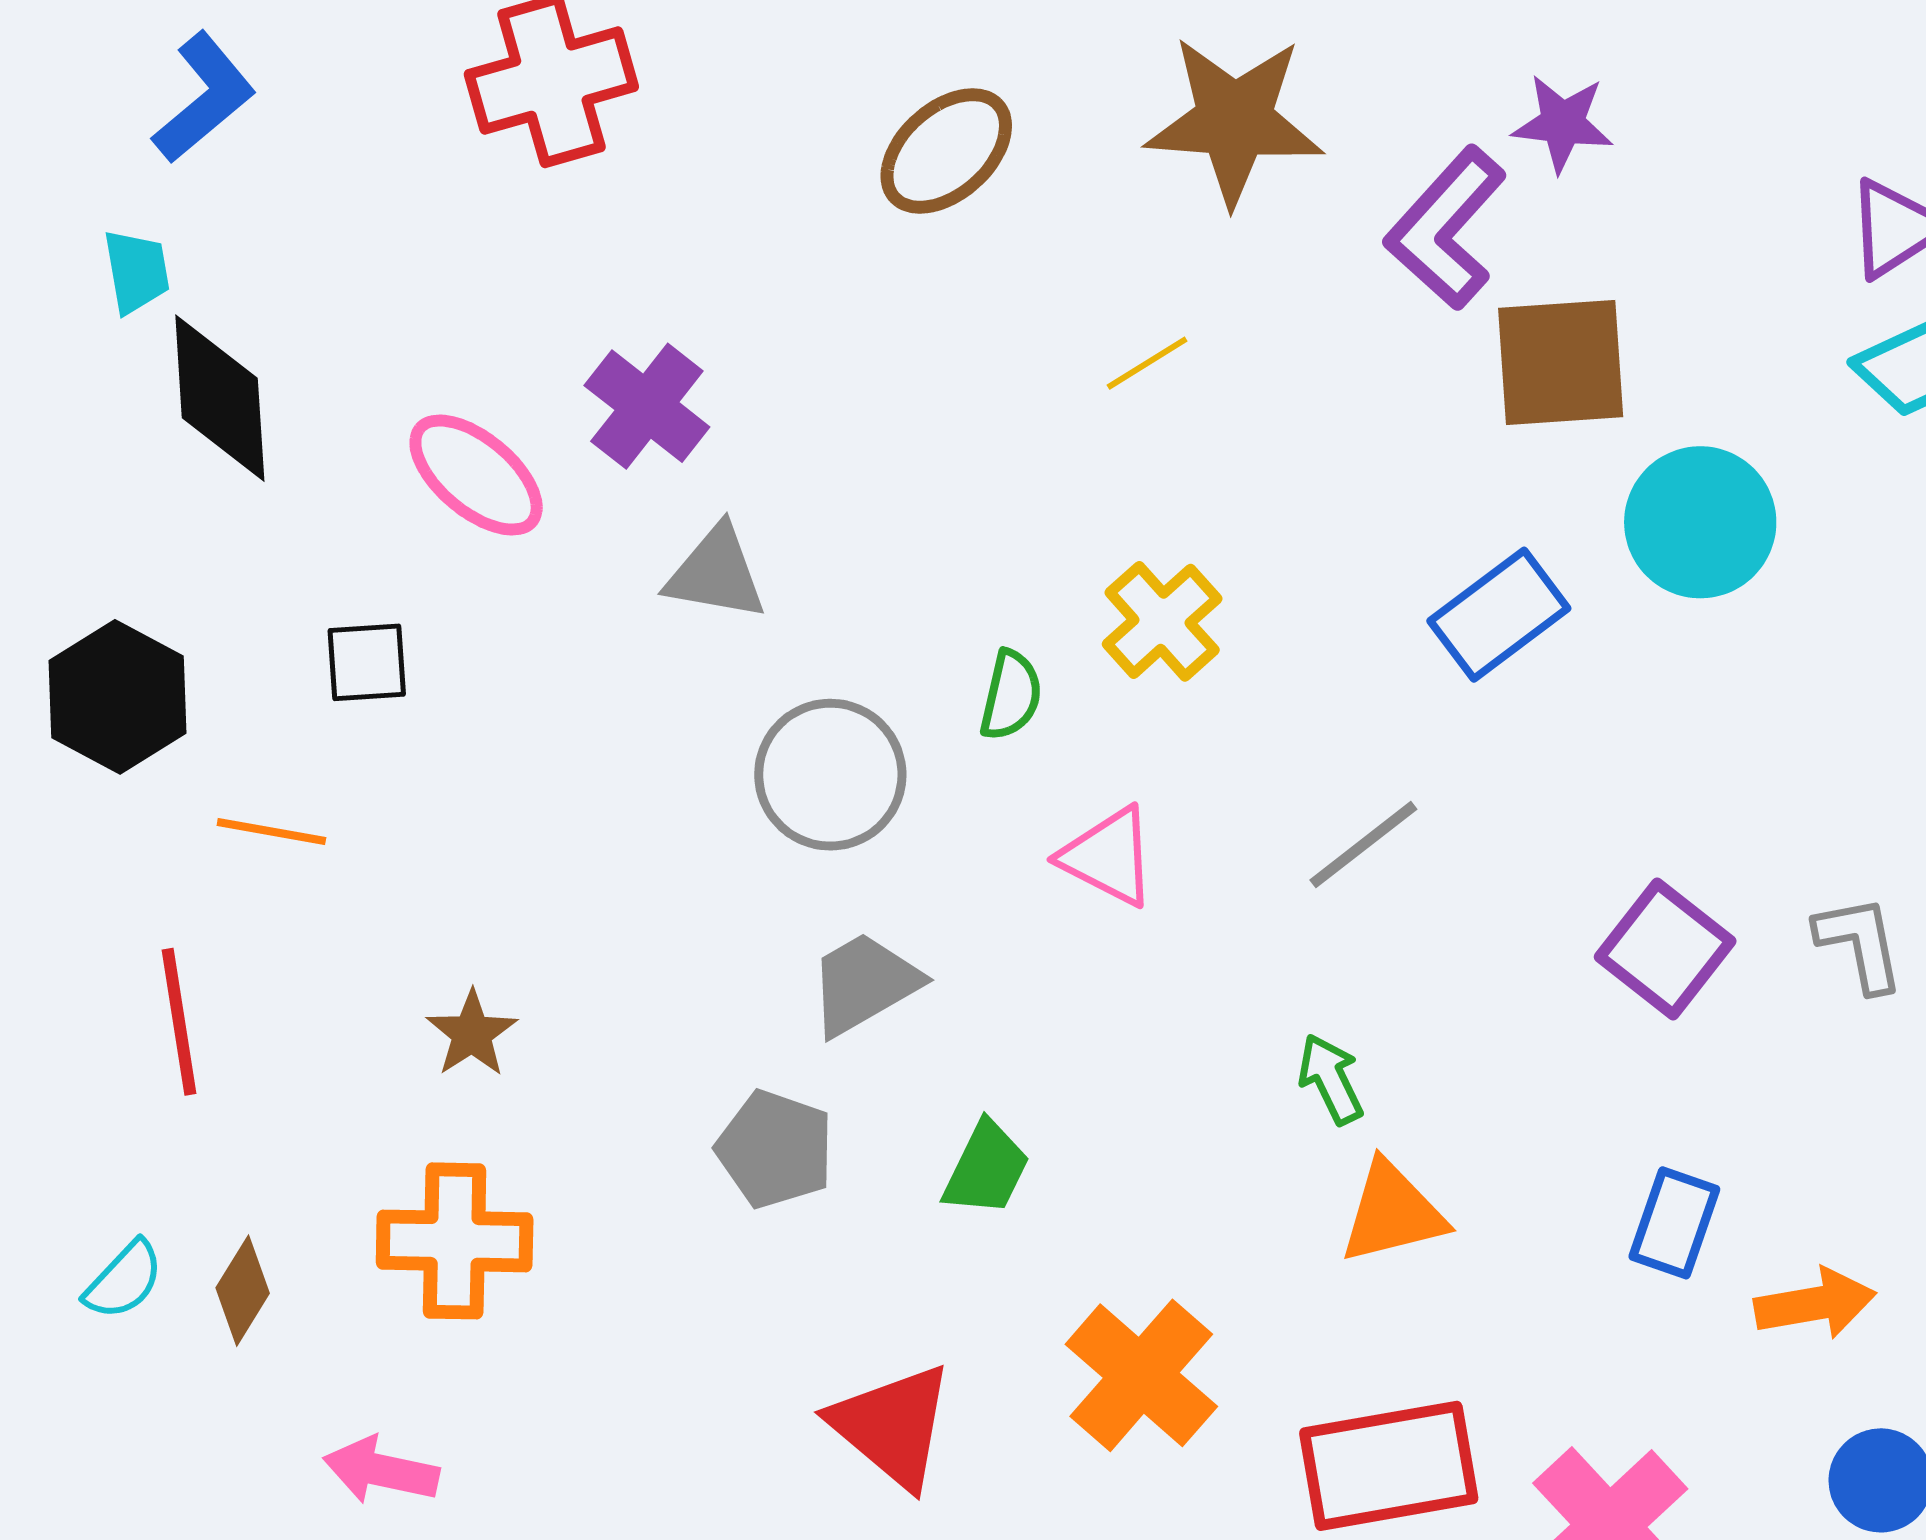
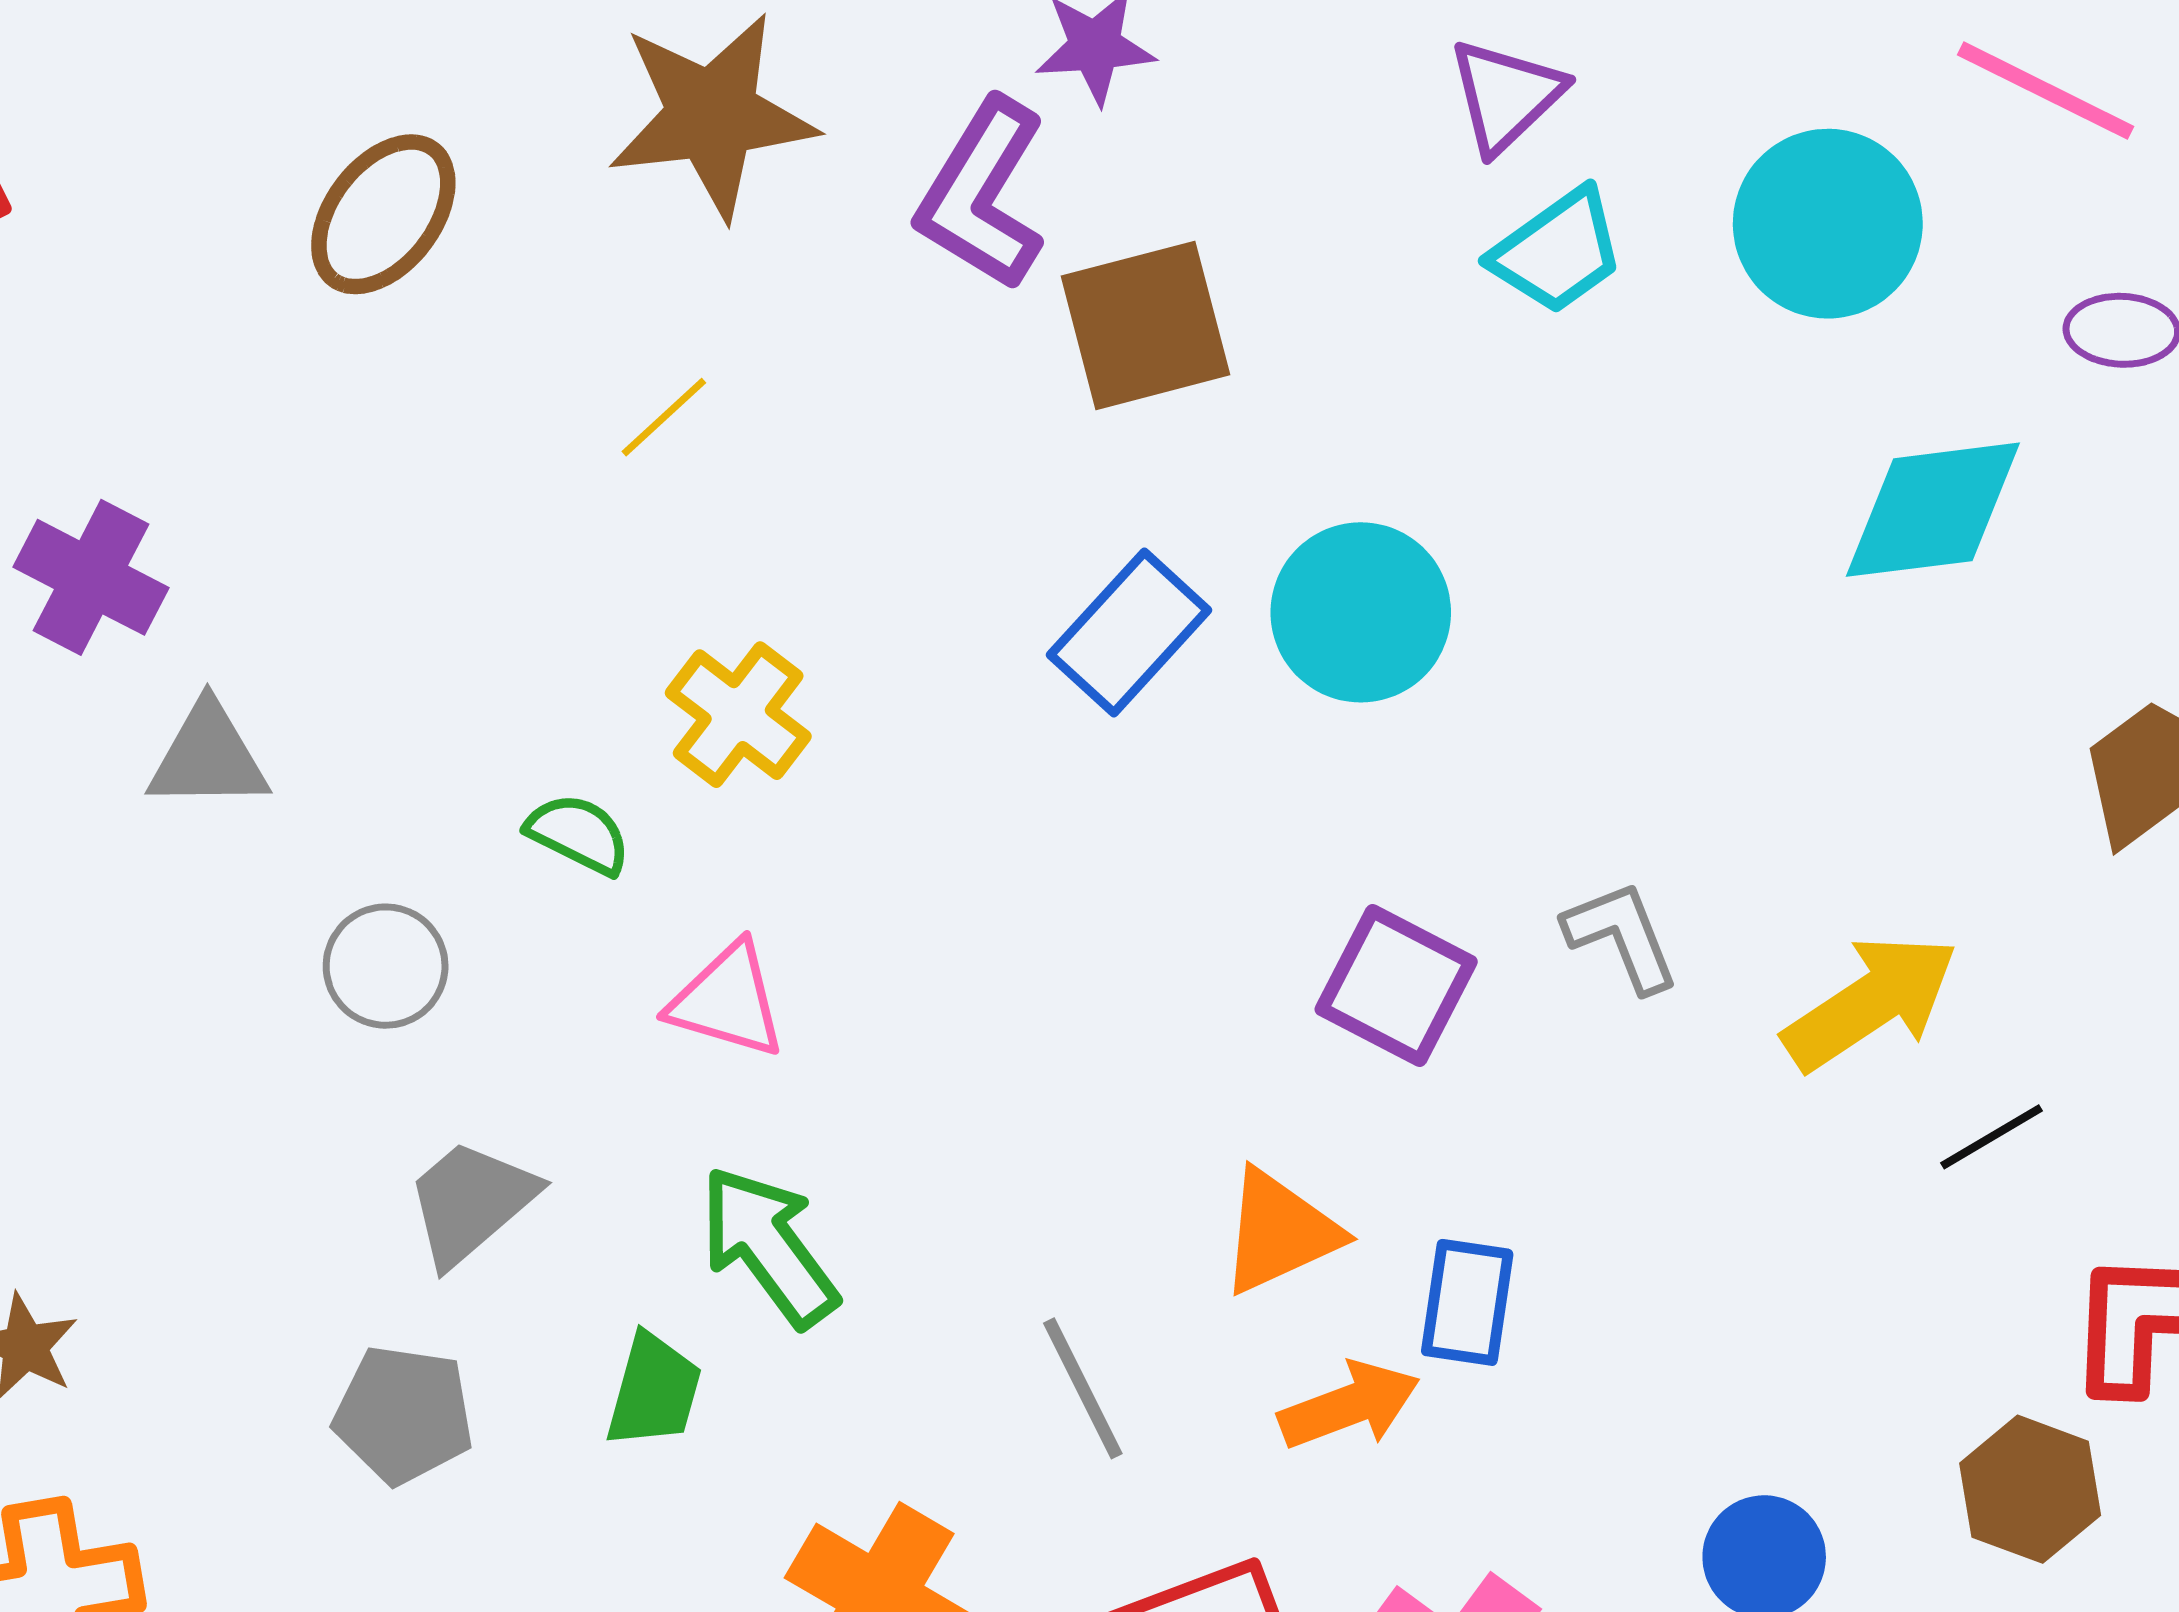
cyan circle: (1700, 522) -> (1361, 612), moved
green semicircle: (1011, 695) -> (578, 834), turned -66
gray circle: (830, 775) -> (386, 966), size x0.7
gray line: (1363, 845) -> (1083, 1388), moved, turned -68
green arrow: (1331, 1079) -> (769, 1246), moved, size x1.6
orange triangle: (1392, 1213) -> (1280, 1232), moved
orange arrow: (1815, 1304) -> (1349, 1405), moved

